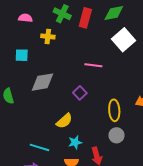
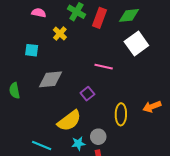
yellow cross: (48, 36) -> (60, 34), turned 32
yellow semicircle: (64, 121) -> (69, 121), size x1.4
gray circle: (116, 135) -> (98, 137), moved

